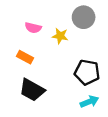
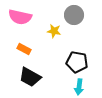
pink semicircle: (33, 28) -> (20, 17), moved, size x1.6
cyan arrow: (89, 102) -> (79, 87), turned 119

